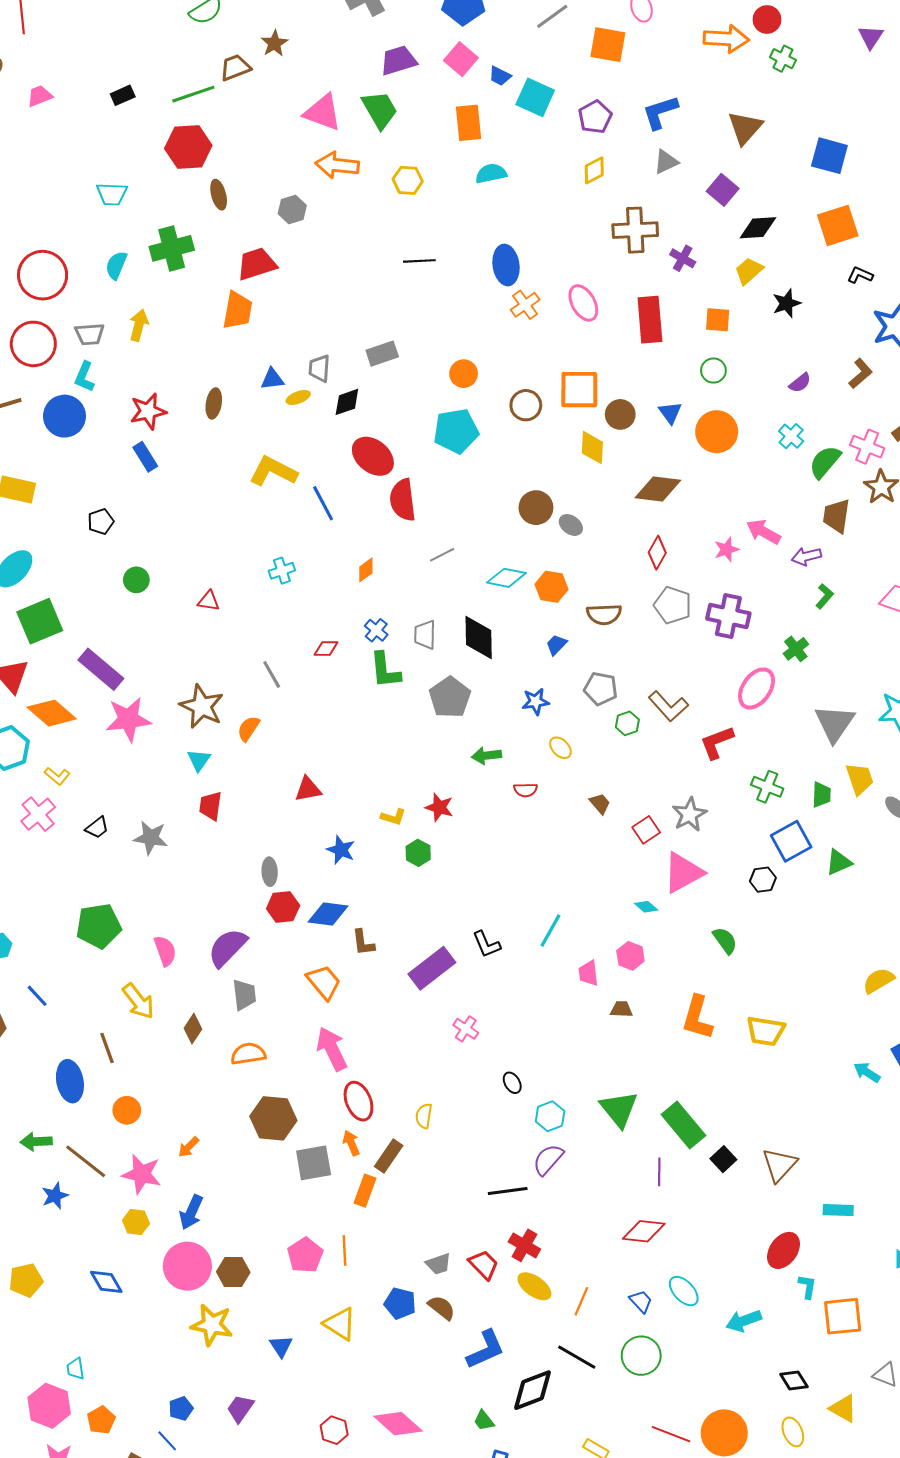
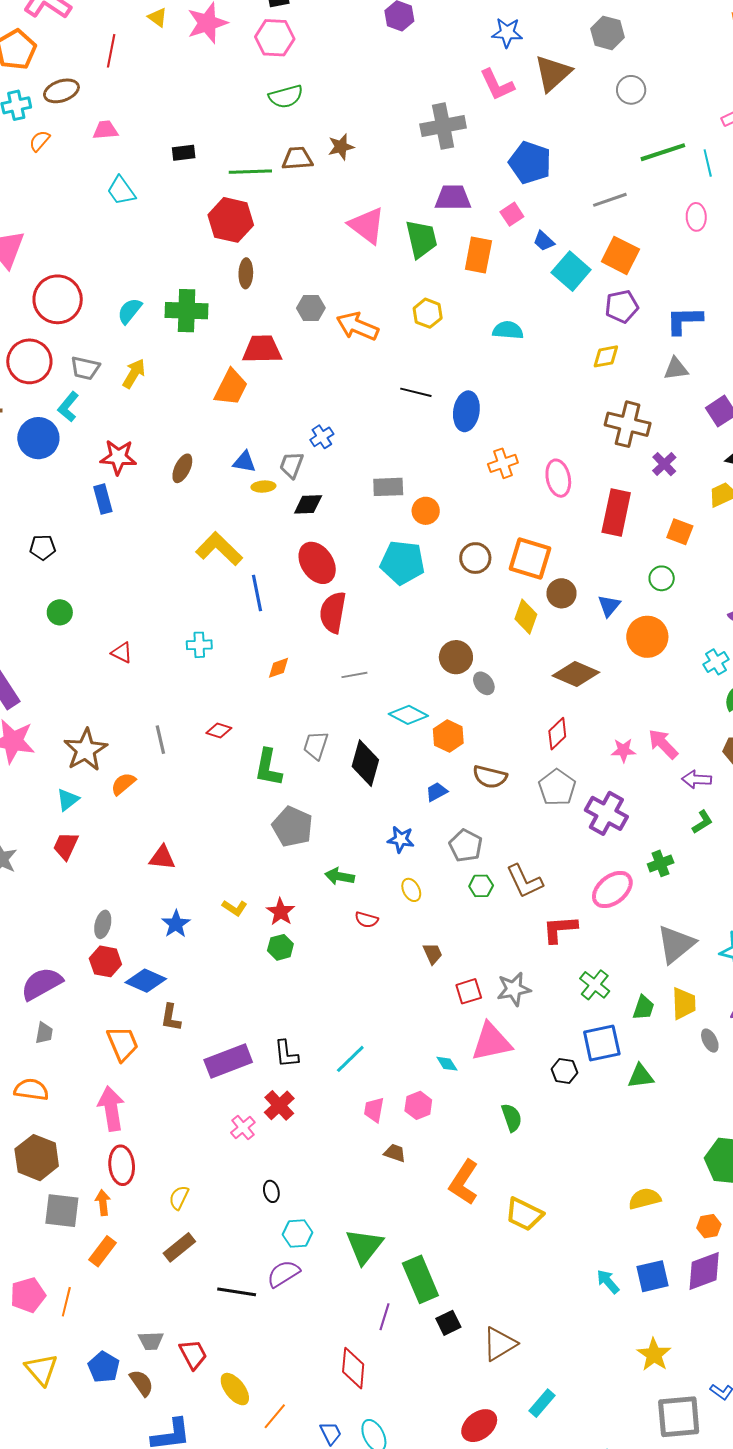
orange square: (608, 45) -> (620, 255), moved
pink square: (461, 59) -> (512, 214), size x0.7
orange rectangle: (469, 123) -> (478, 255), moved
orange arrow: (337, 165) -> (357, 326), moved
cyan trapezoid: (112, 194) -> (121, 191), moved, turned 36
blue ellipse: (506, 265) -> (466, 411), moved
gray rectangle: (382, 354) -> (388, 487), moved
blue cross: (376, 630) -> (322, 437), moved
gray pentagon: (450, 697) -> (292, 827), moved, turned -30
green hexagon: (418, 853) -> (280, 947), moved
gray trapezoid: (244, 995) -> (44, 1033), size x0.7
brown rectangle: (389, 1156) -> (179, 1247), moved
cyan rectangle: (838, 1210) -> (542, 1403), turned -68
red diamond: (644, 1231) -> (353, 1368), turned 72
red cross: (524, 1245) -> (279, 1105), moved

